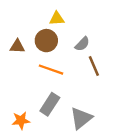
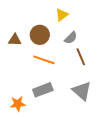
yellow triangle: (57, 19) -> (62, 15), moved, turned -32
gray rectangle: (50, 104) -> (43, 90), turned 36
gray triangle: (81, 118) -> (82, 91), moved, turned -40

